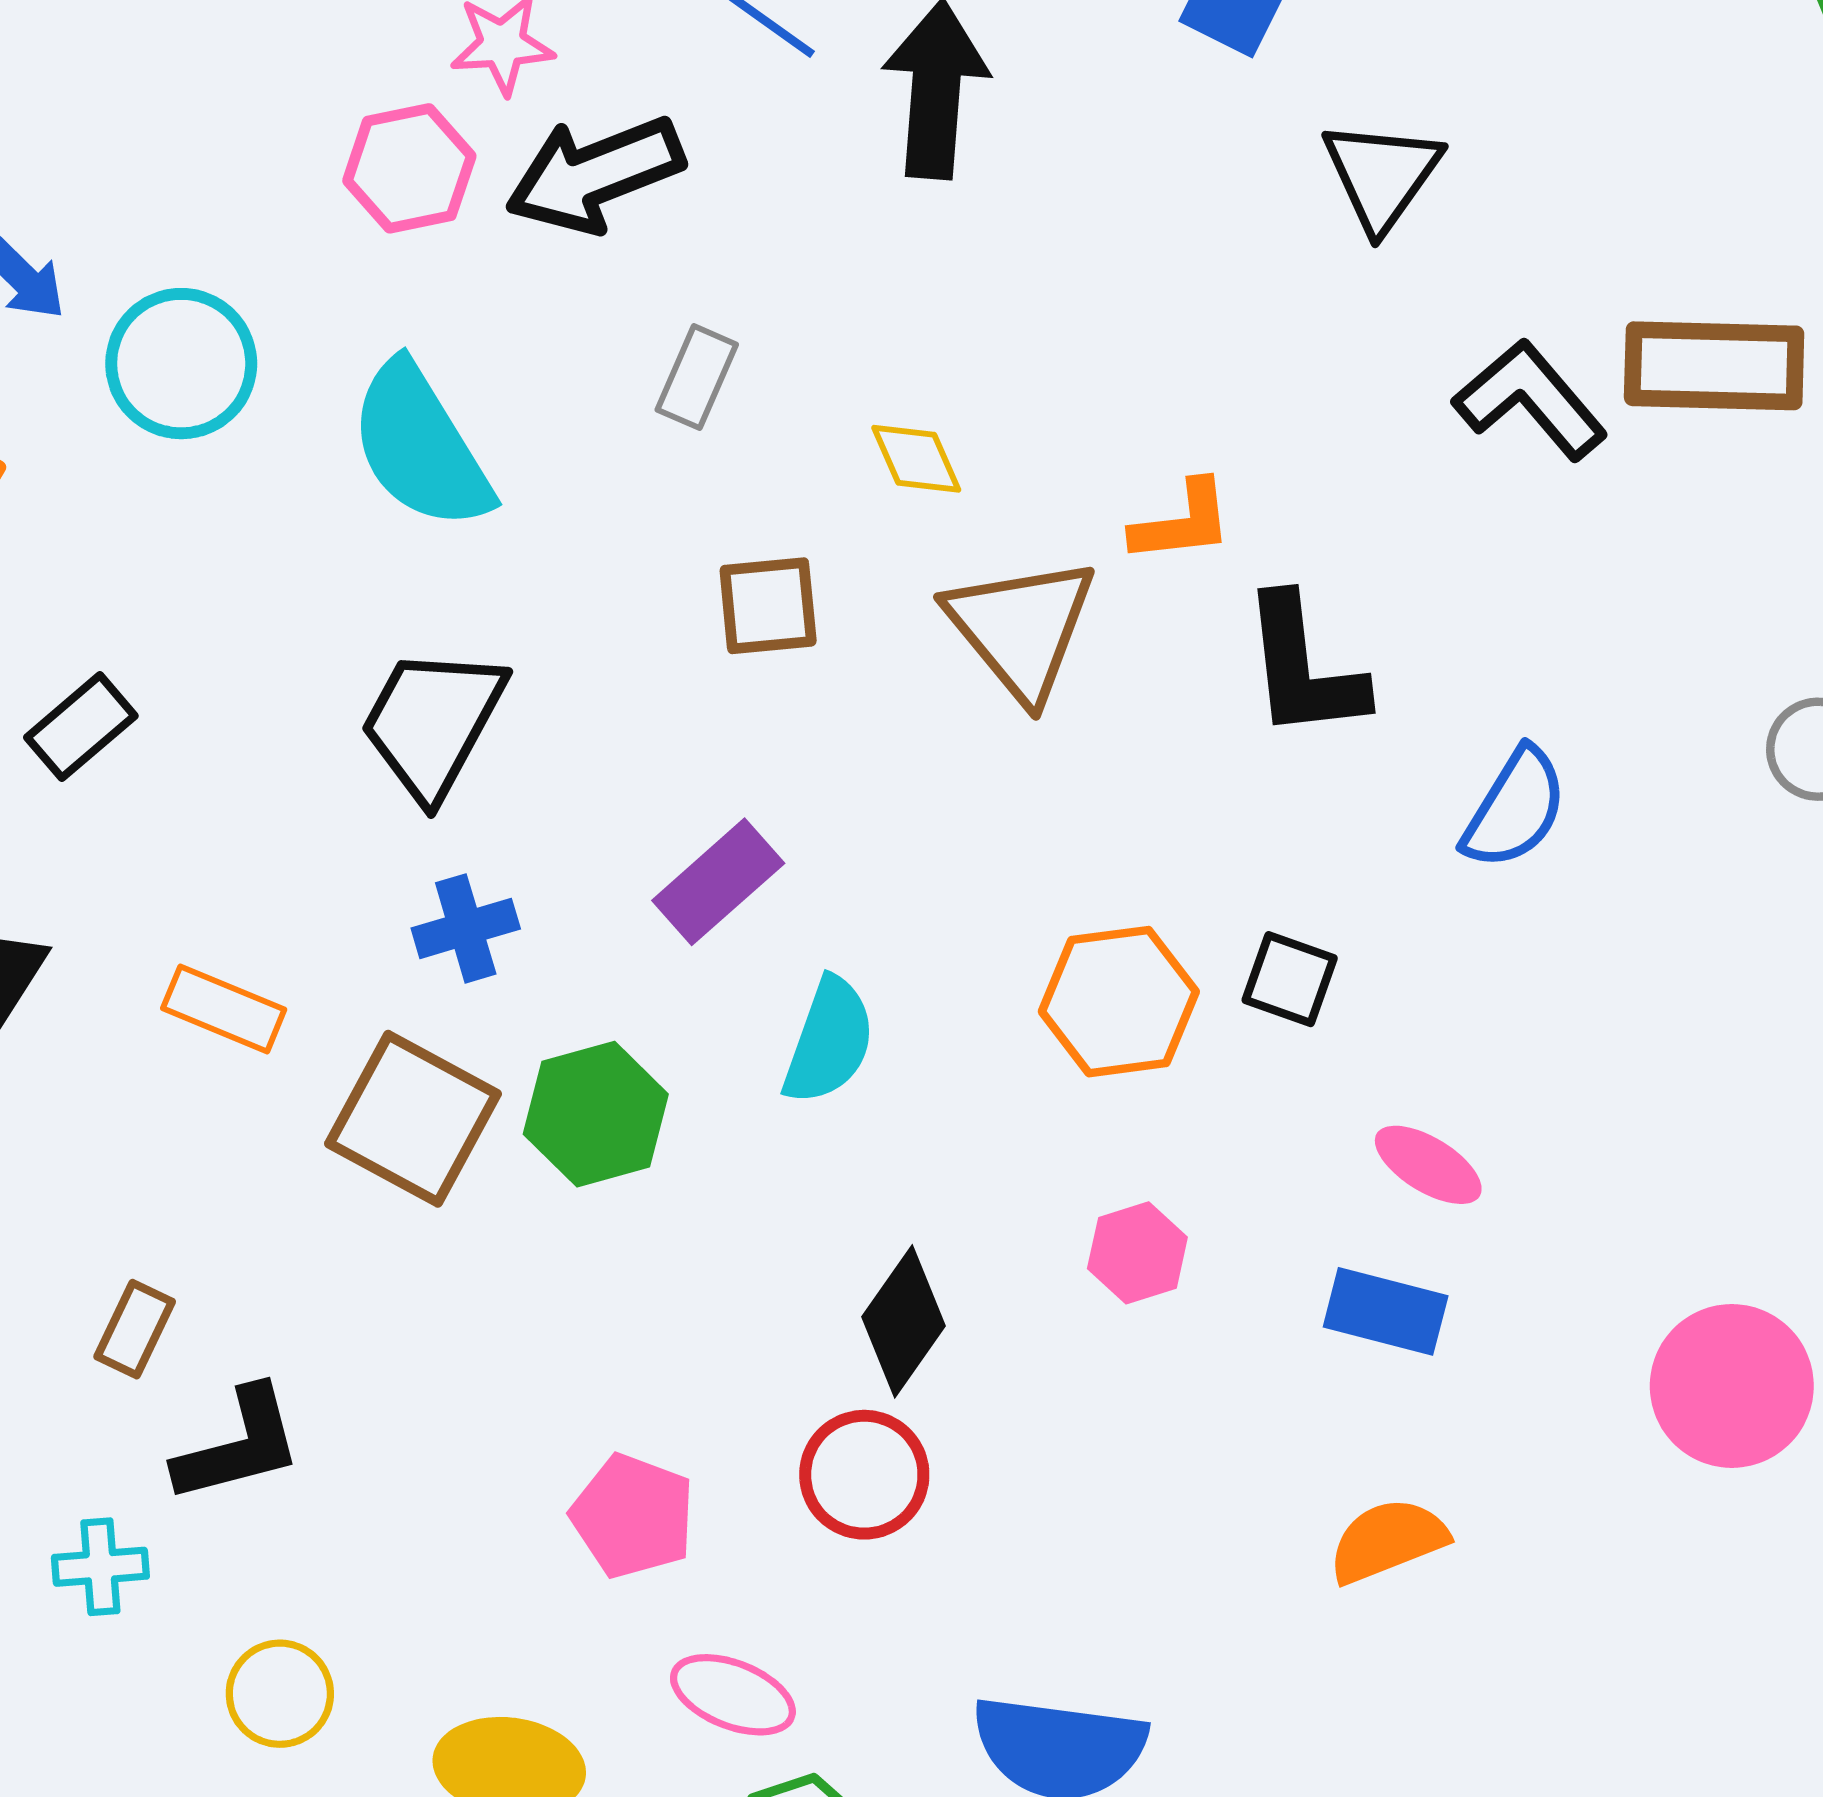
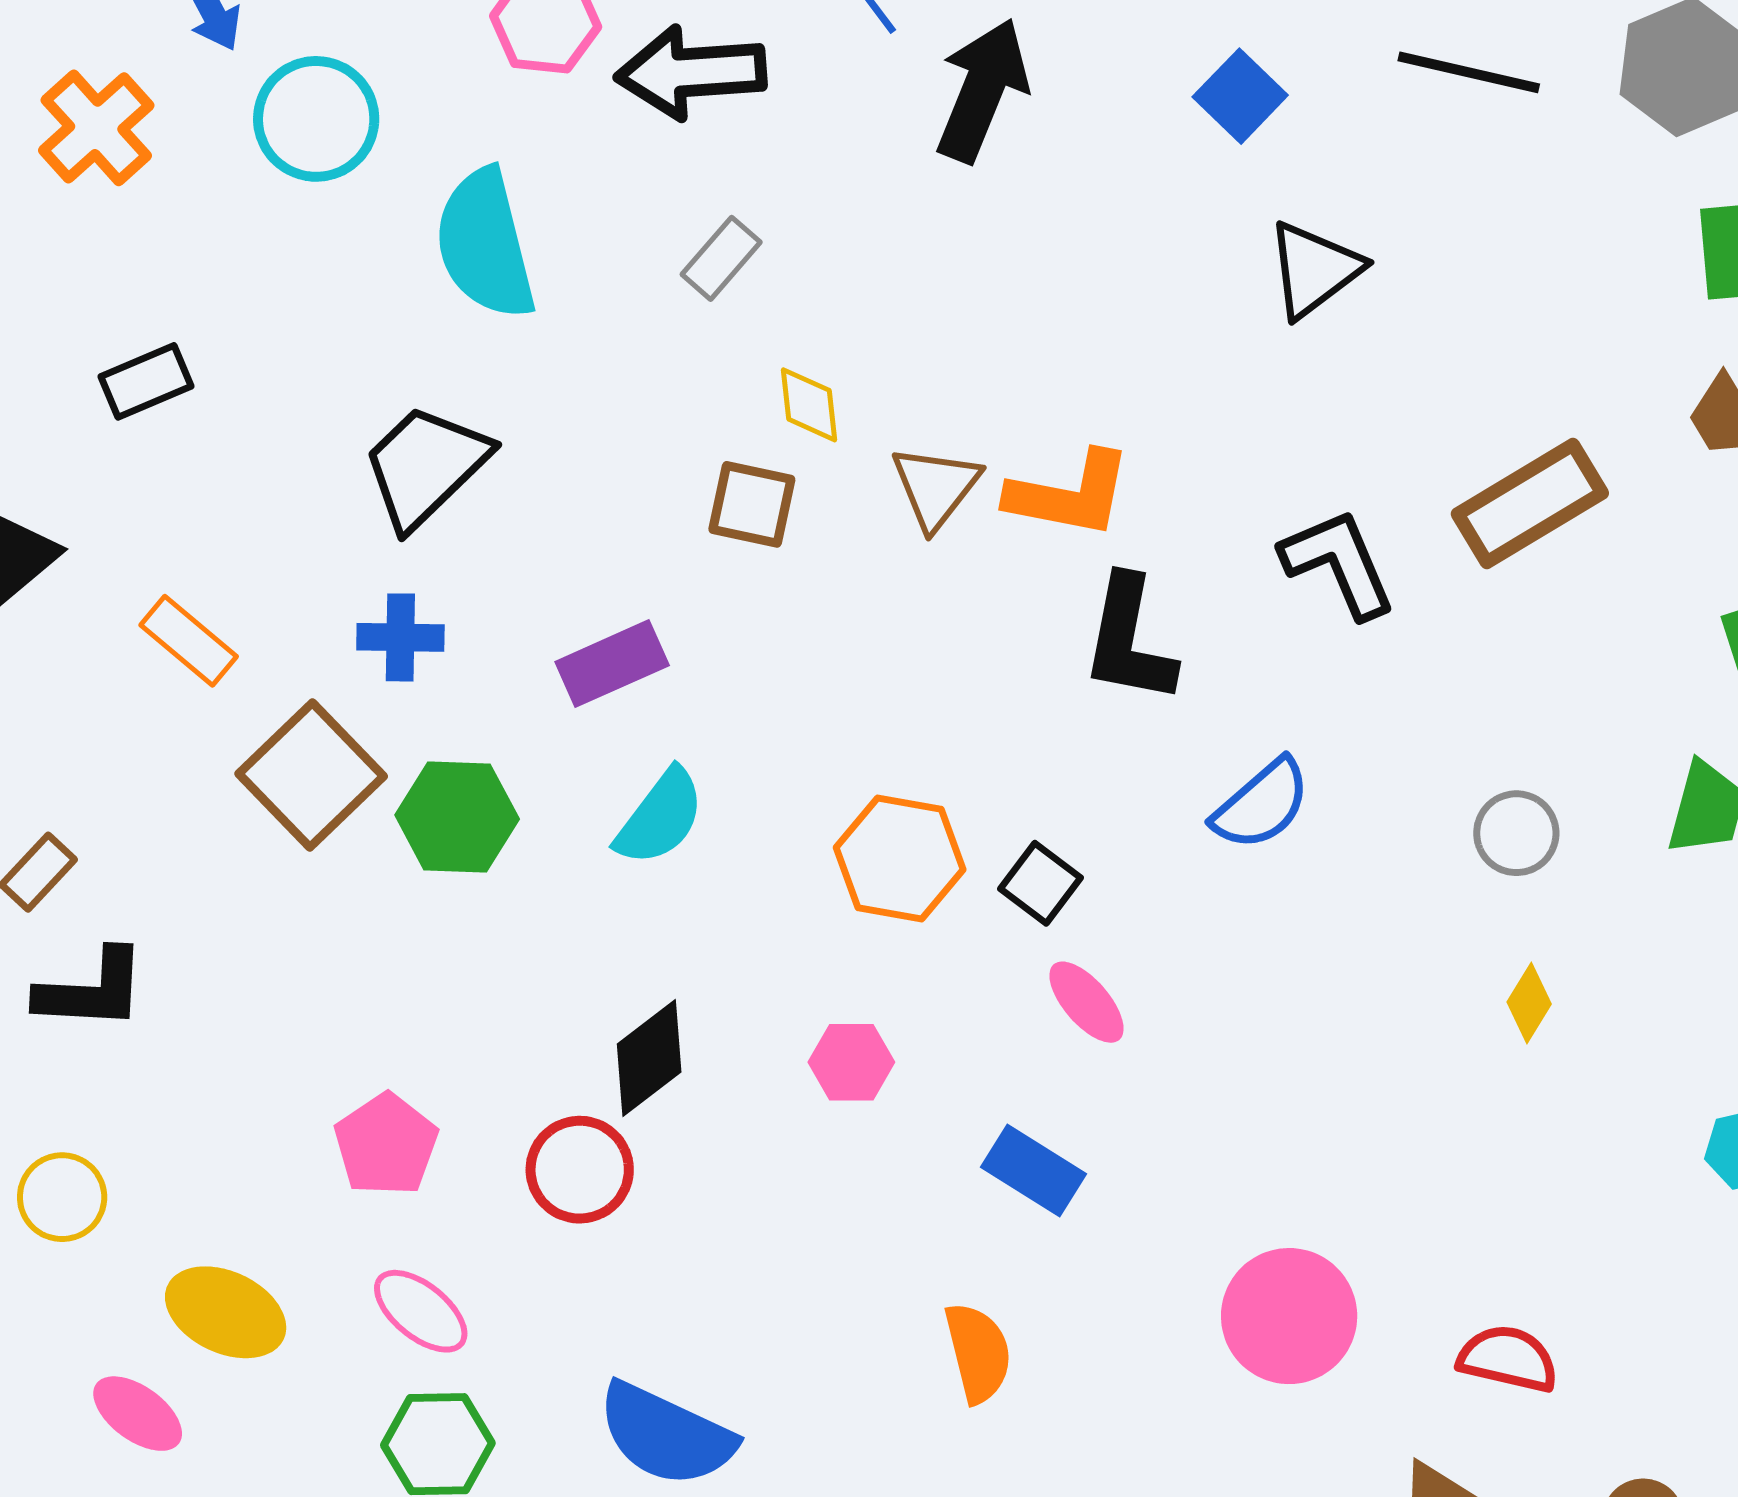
brown rectangle: (1714, 366) -> (1530, 503), turned -50
black L-shape: (1530, 400) -> (1339, 563), moved
yellow diamond: (916, 459) -> (809, 405), moved
orange L-shape: (1182, 522) -> (1069, 494), size x1.4
brown square: (768, 606) -> (752, 504), moved
brown triangle: (1021, 628) -> (936, 487), moved, size x0.7
pink ellipse: (1428, 1165) -> (1086, 1002), moved
orange semicircle: (1388, 1541) -> (978, 1353), turned 80

